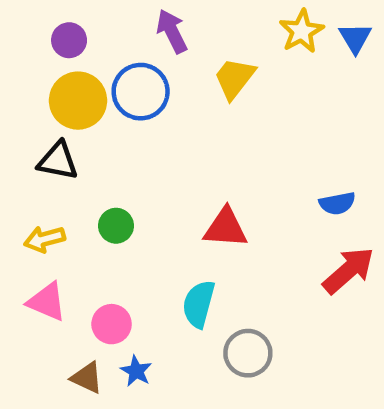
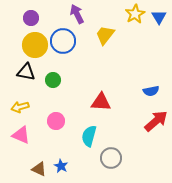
green circle: (116, 226) -> (53, 80), moved
pink circle: (112, 324) -> (56, 121), moved

